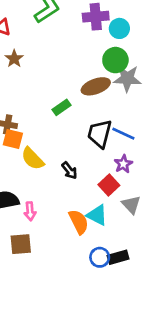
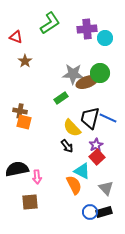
green circle: (115, 60) -> (100, 73), moved
gray star: (127, 78) -> (73, 74), moved
yellow semicircle: (33, 159) -> (72, 128), moved
purple star: (123, 164) -> (96, 145), moved
gray triangle: (131, 205) -> (106, 188), moved
cyan triangle: (97, 215) -> (82, 171), moved

